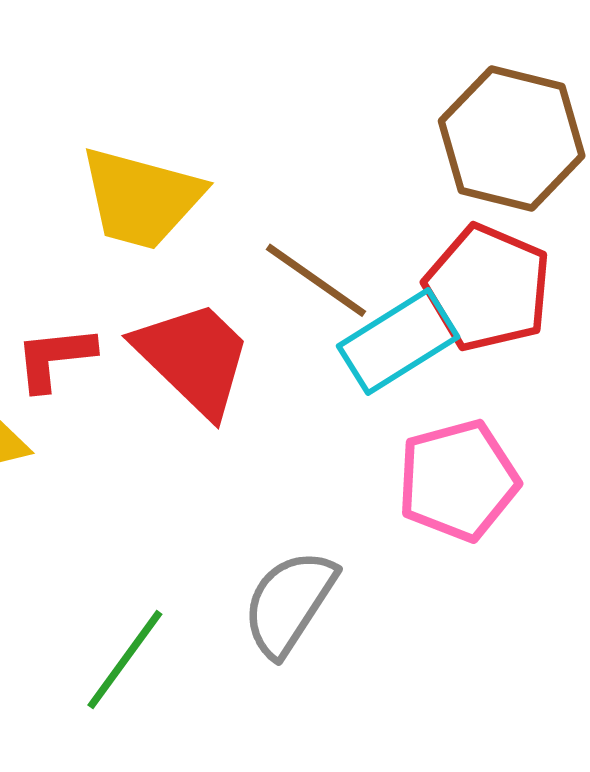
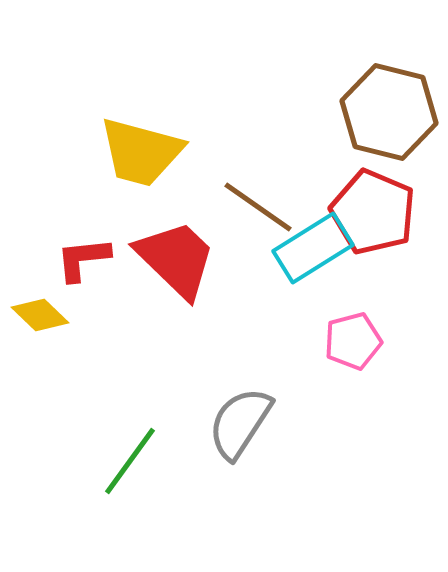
pink pentagon: (458, 480) -> (353, 341), size x0.7

